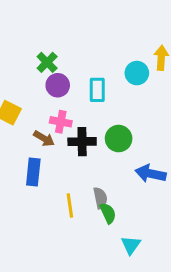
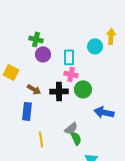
green cross: (47, 62) -> (36, 39), turned -32
pink cross: (61, 122) -> (71, 74), moved
gray semicircle: (100, 198) -> (71, 128), turned 64
yellow line: (70, 206) -> (41, 139), moved

